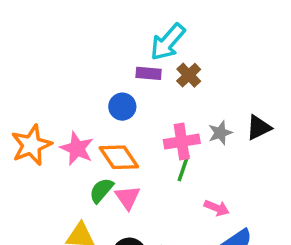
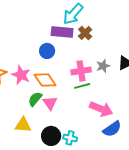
purple rectangle: (149, 73) -> (62, 32), size x1.5
green line: (183, 168) -> (82, 86), turned 56
pink arrow: (217, 208) -> (101, 109), size x1.6

